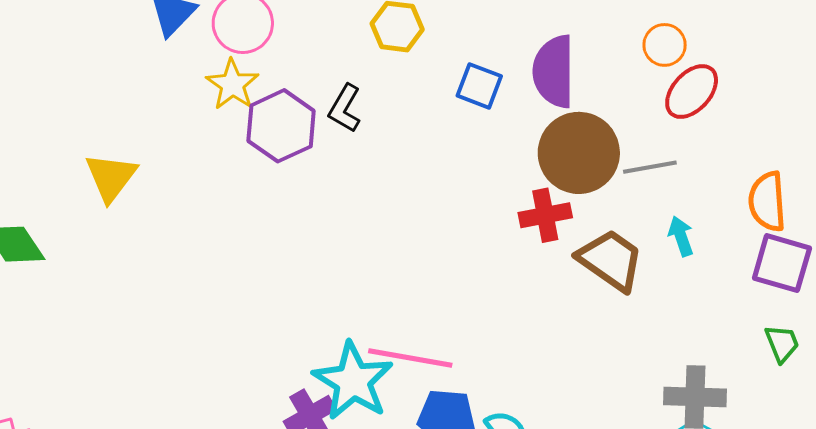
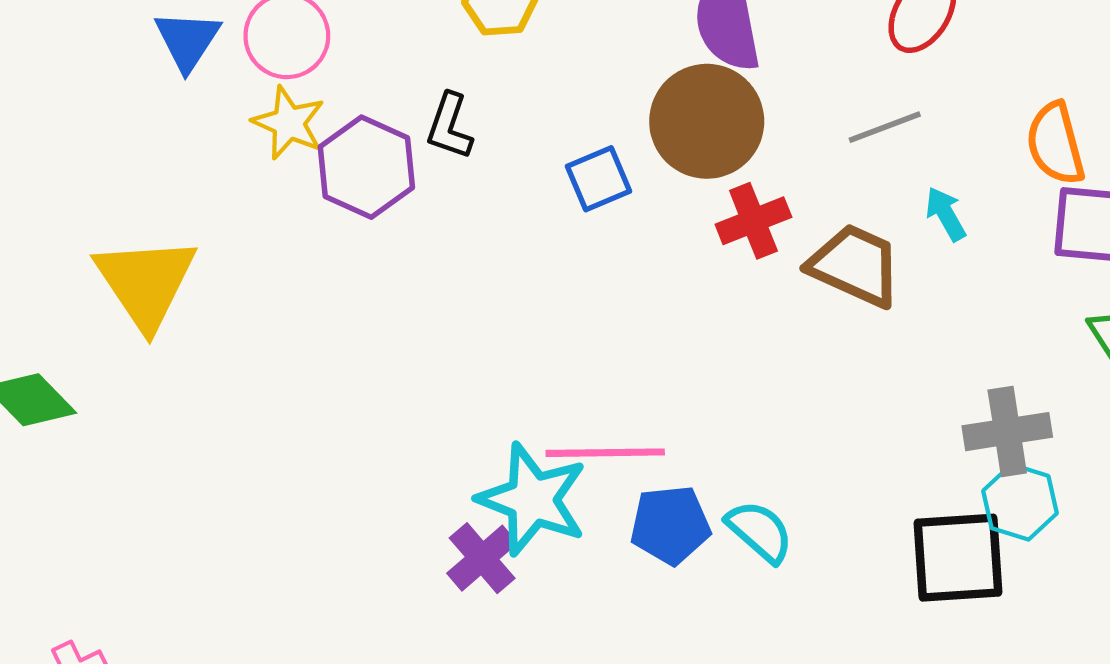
blue square: (479, 86) -> (598, 179), moved, turned -33
brown circle: (579, 153) -> (707, 121), moved
yellow triangle: (111, 177) -> (146, 282), size x1.4

